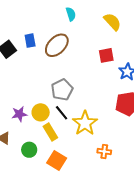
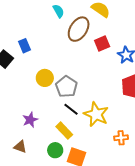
brown ellipse: (57, 45) -> (79, 29), moved
yellow circle: (41, 112) -> (45, 78), moved
green circle: (29, 150) -> (55, 150), moved

